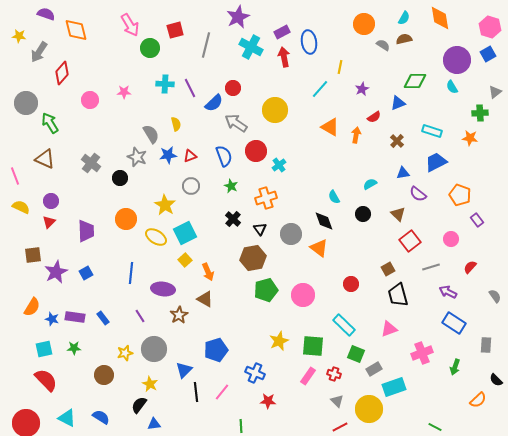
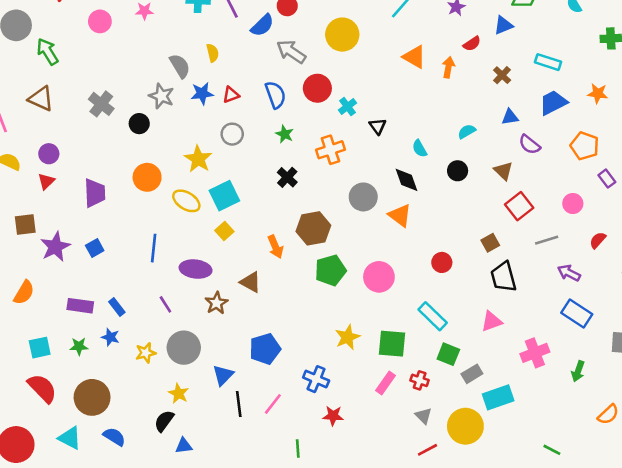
orange star: (470, 138) -> (598, 93), moved
black triangle: (260, 229) -> (378, 126), moved
orange arrow: (208, 272) -> (275, 247), moved
blue star: (52, 319) -> (110, 337), moved
brown circle: (104, 375) -> (92, 397), moved, size x1.4

